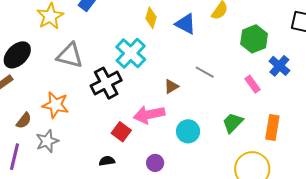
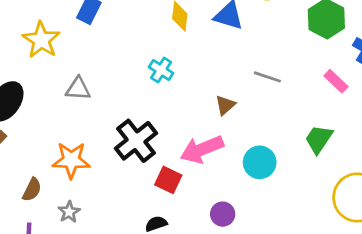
cyan cross: (131, 53) -> (161, 70), size x0.6
gray triangle: (70, 55) -> (78, 89), size x0.7
black cross: (106, 83) -> (136, 141), moved
gray star: (47, 141) -> (69, 212), size x0.7

